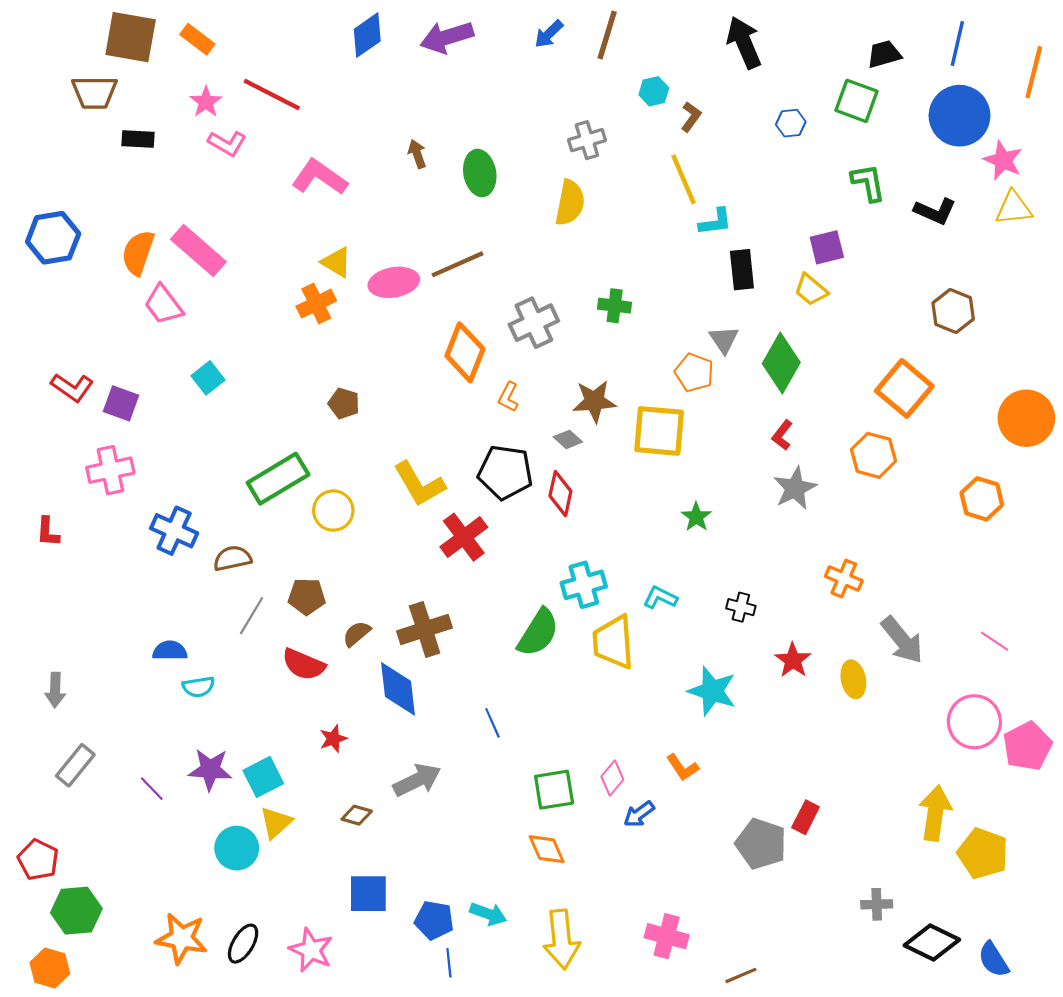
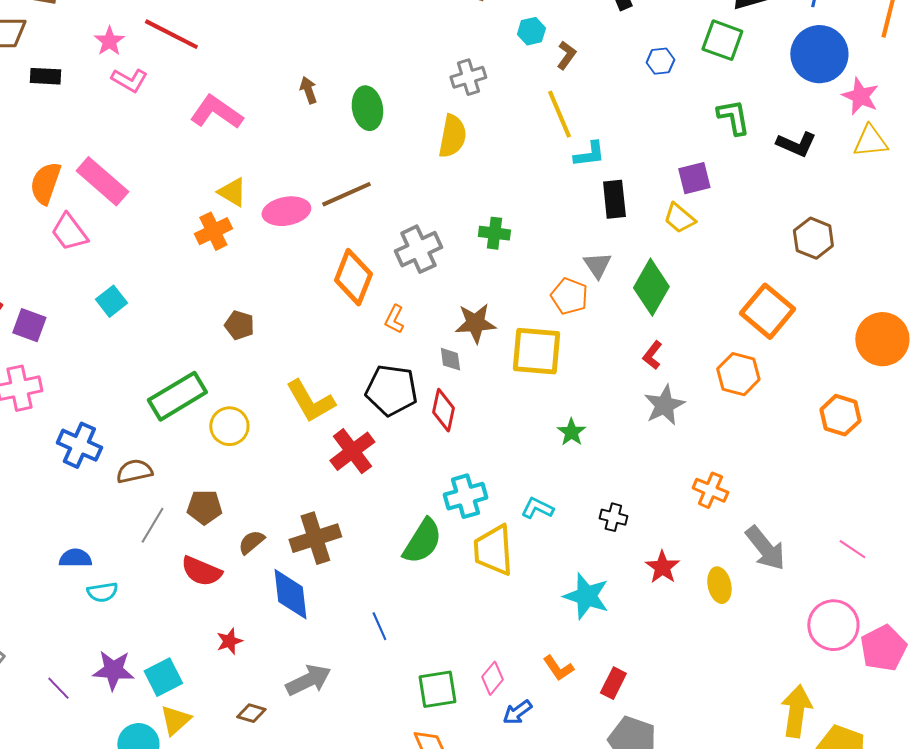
gray diamond: (568, 439) -> (450, 359), turned 40
red rectangle: (806, 817) -> (613, 683), moved

